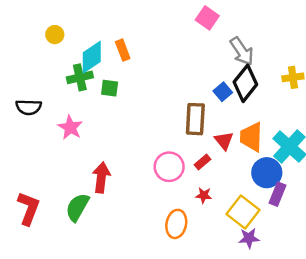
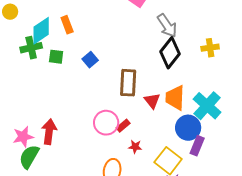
blue square: (223, 92) -> (90, 60), moved
pink star: (70, 127) -> (23, 137), moved, turned 30
red rectangle: (202, 162) -> (123, 126), moved

